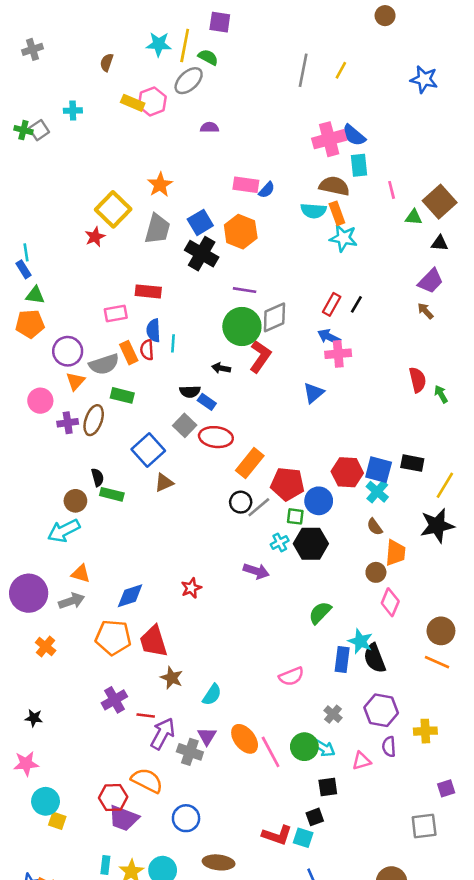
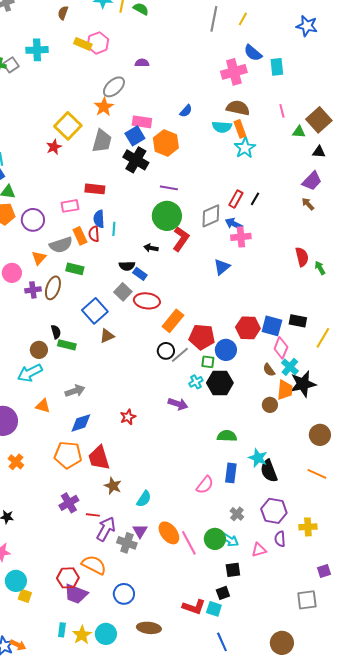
gray ellipse: (189, 81) -> (114, 87), moved
cyan cross: (73, 111) -> (37, 50), size x1.5
blue semicircle: (354, 135) -> (253, 53), moved
cyan rectangle: (359, 165) -> (277, 67), moved
pink rectangle: (246, 185) -> (142, 122), moved
cyan star: (343, 238) -> (245, 148), turned 30
gray diamond: (274, 317) -> (211, 216), moved
purple circle: (68, 351) -> (33, 220), moved
cyan cross: (377, 492) -> (290, 367), moved
black star: (437, 526) -> (303, 384), moved
gray arrow: (72, 601) -> (75, 391), moved
pink diamond: (390, 602) -> (281, 348), moved
green semicircle: (320, 613) -> (227, 436), turned 48
brown circle: (441, 631) -> (320, 435), moved
blue rectangle: (342, 660) -> (231, 473), moved
pink semicircle: (291, 676) -> (205, 485), turned -30

